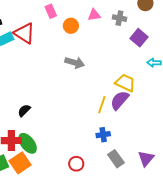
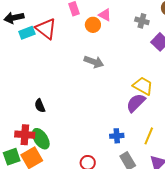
pink triangle: (94, 15) -> (105, 15), moved, turned 32
yellow line: (102, 105) -> (149, 136), moved
black semicircle: (24, 110) -> (40, 106), turned -72

